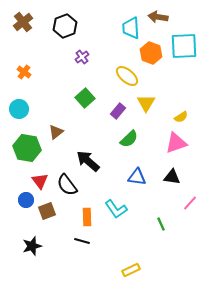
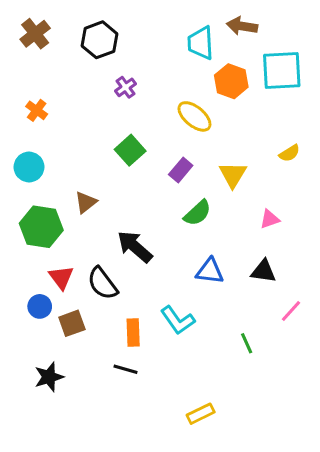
yellow triangle: (146, 103) -> (233, 175), moved
yellow semicircle: (181, 117) -> (289, 153), moved
pink triangle: (176, 143) -> (270, 219), size x0.6

